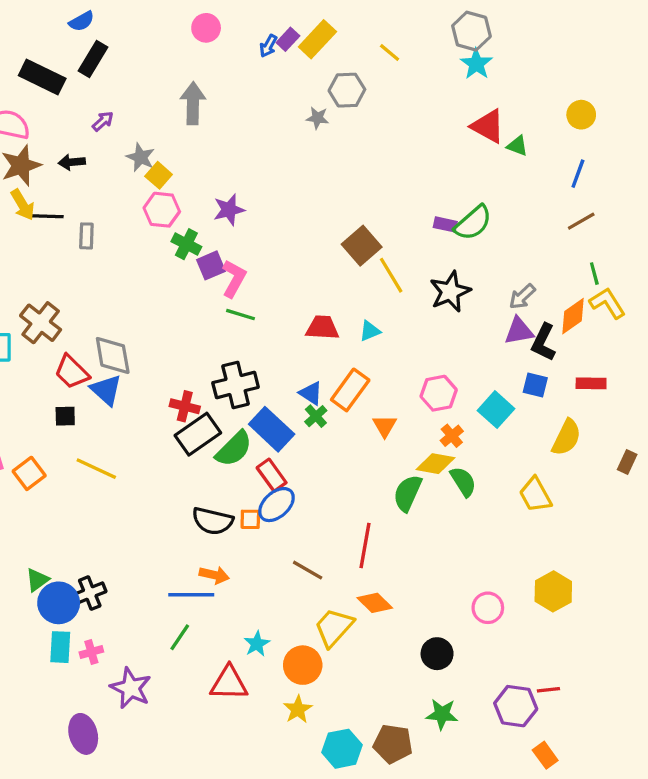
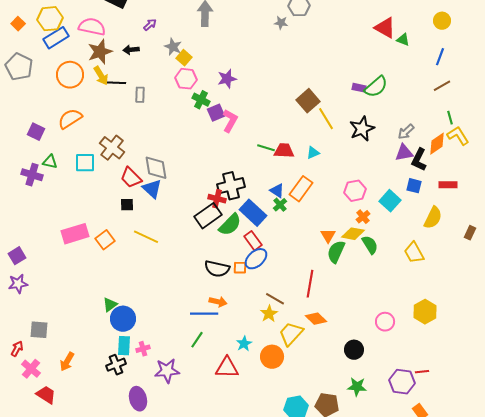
green line: (240, 315) -> (266, 148), moved
red cross: (185, 406) -> (217, 199), moved
orange triangle: (385, 426) -> (328, 236), moved
black cross: (90, 593) -> (116, 365), moved
purple star: (131, 688) -> (167, 371), turned -30
yellow star: (298, 709) -> (269, 314), moved

